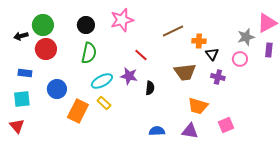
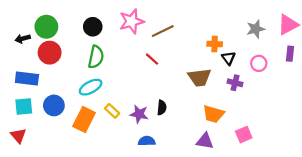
brown line: (173, 31) -> (163, 31), moved
gray star: (246, 37) -> (256, 29), moved
blue rectangle: (25, 73) -> (27, 78), size x1.5
purple star: (129, 76) -> (139, 114), moved
cyan ellipse: (102, 81) -> (91, 87), moved
black semicircle: (150, 88) -> (162, 108), moved
blue circle: (57, 89) -> (54, 105), moved
blue semicircle: (157, 131) -> (147, 141), moved

